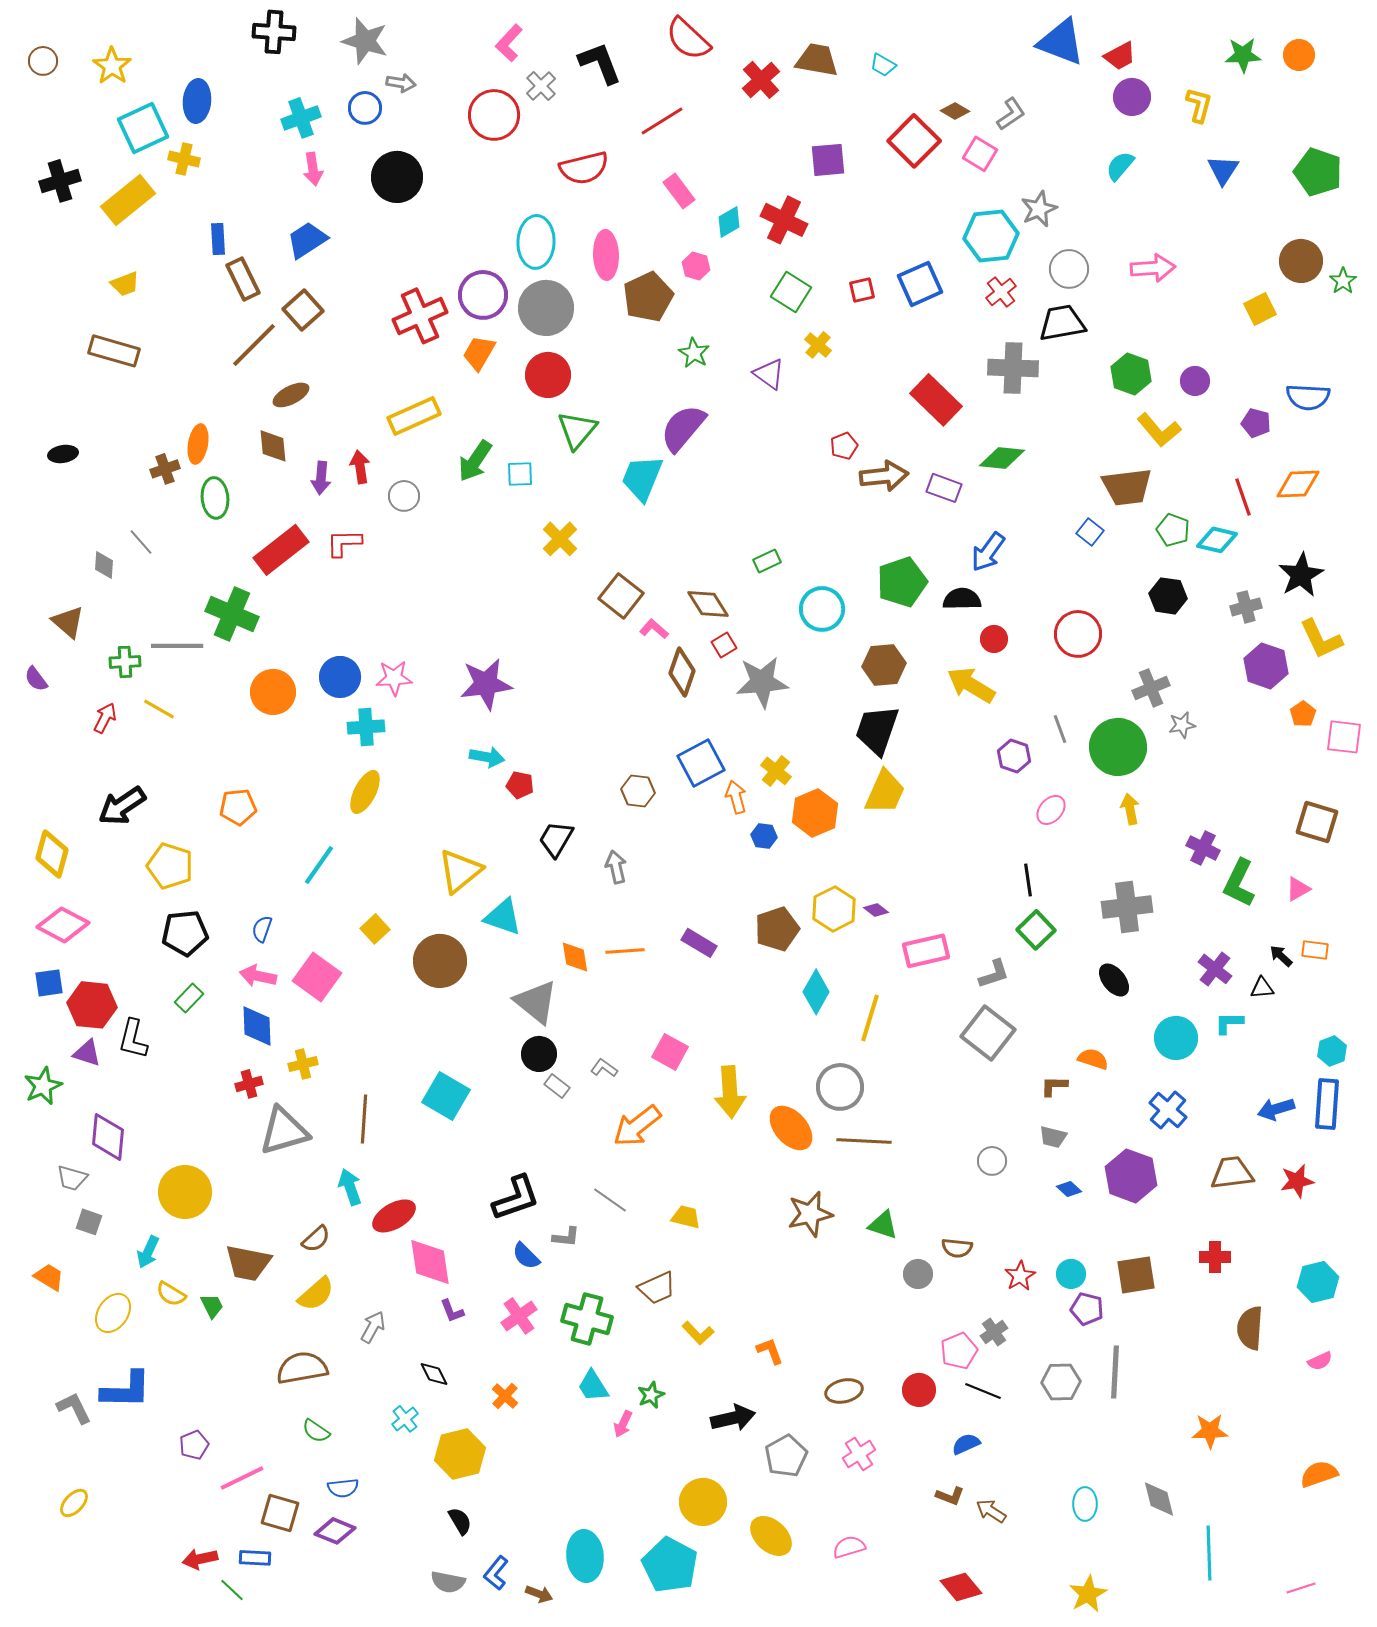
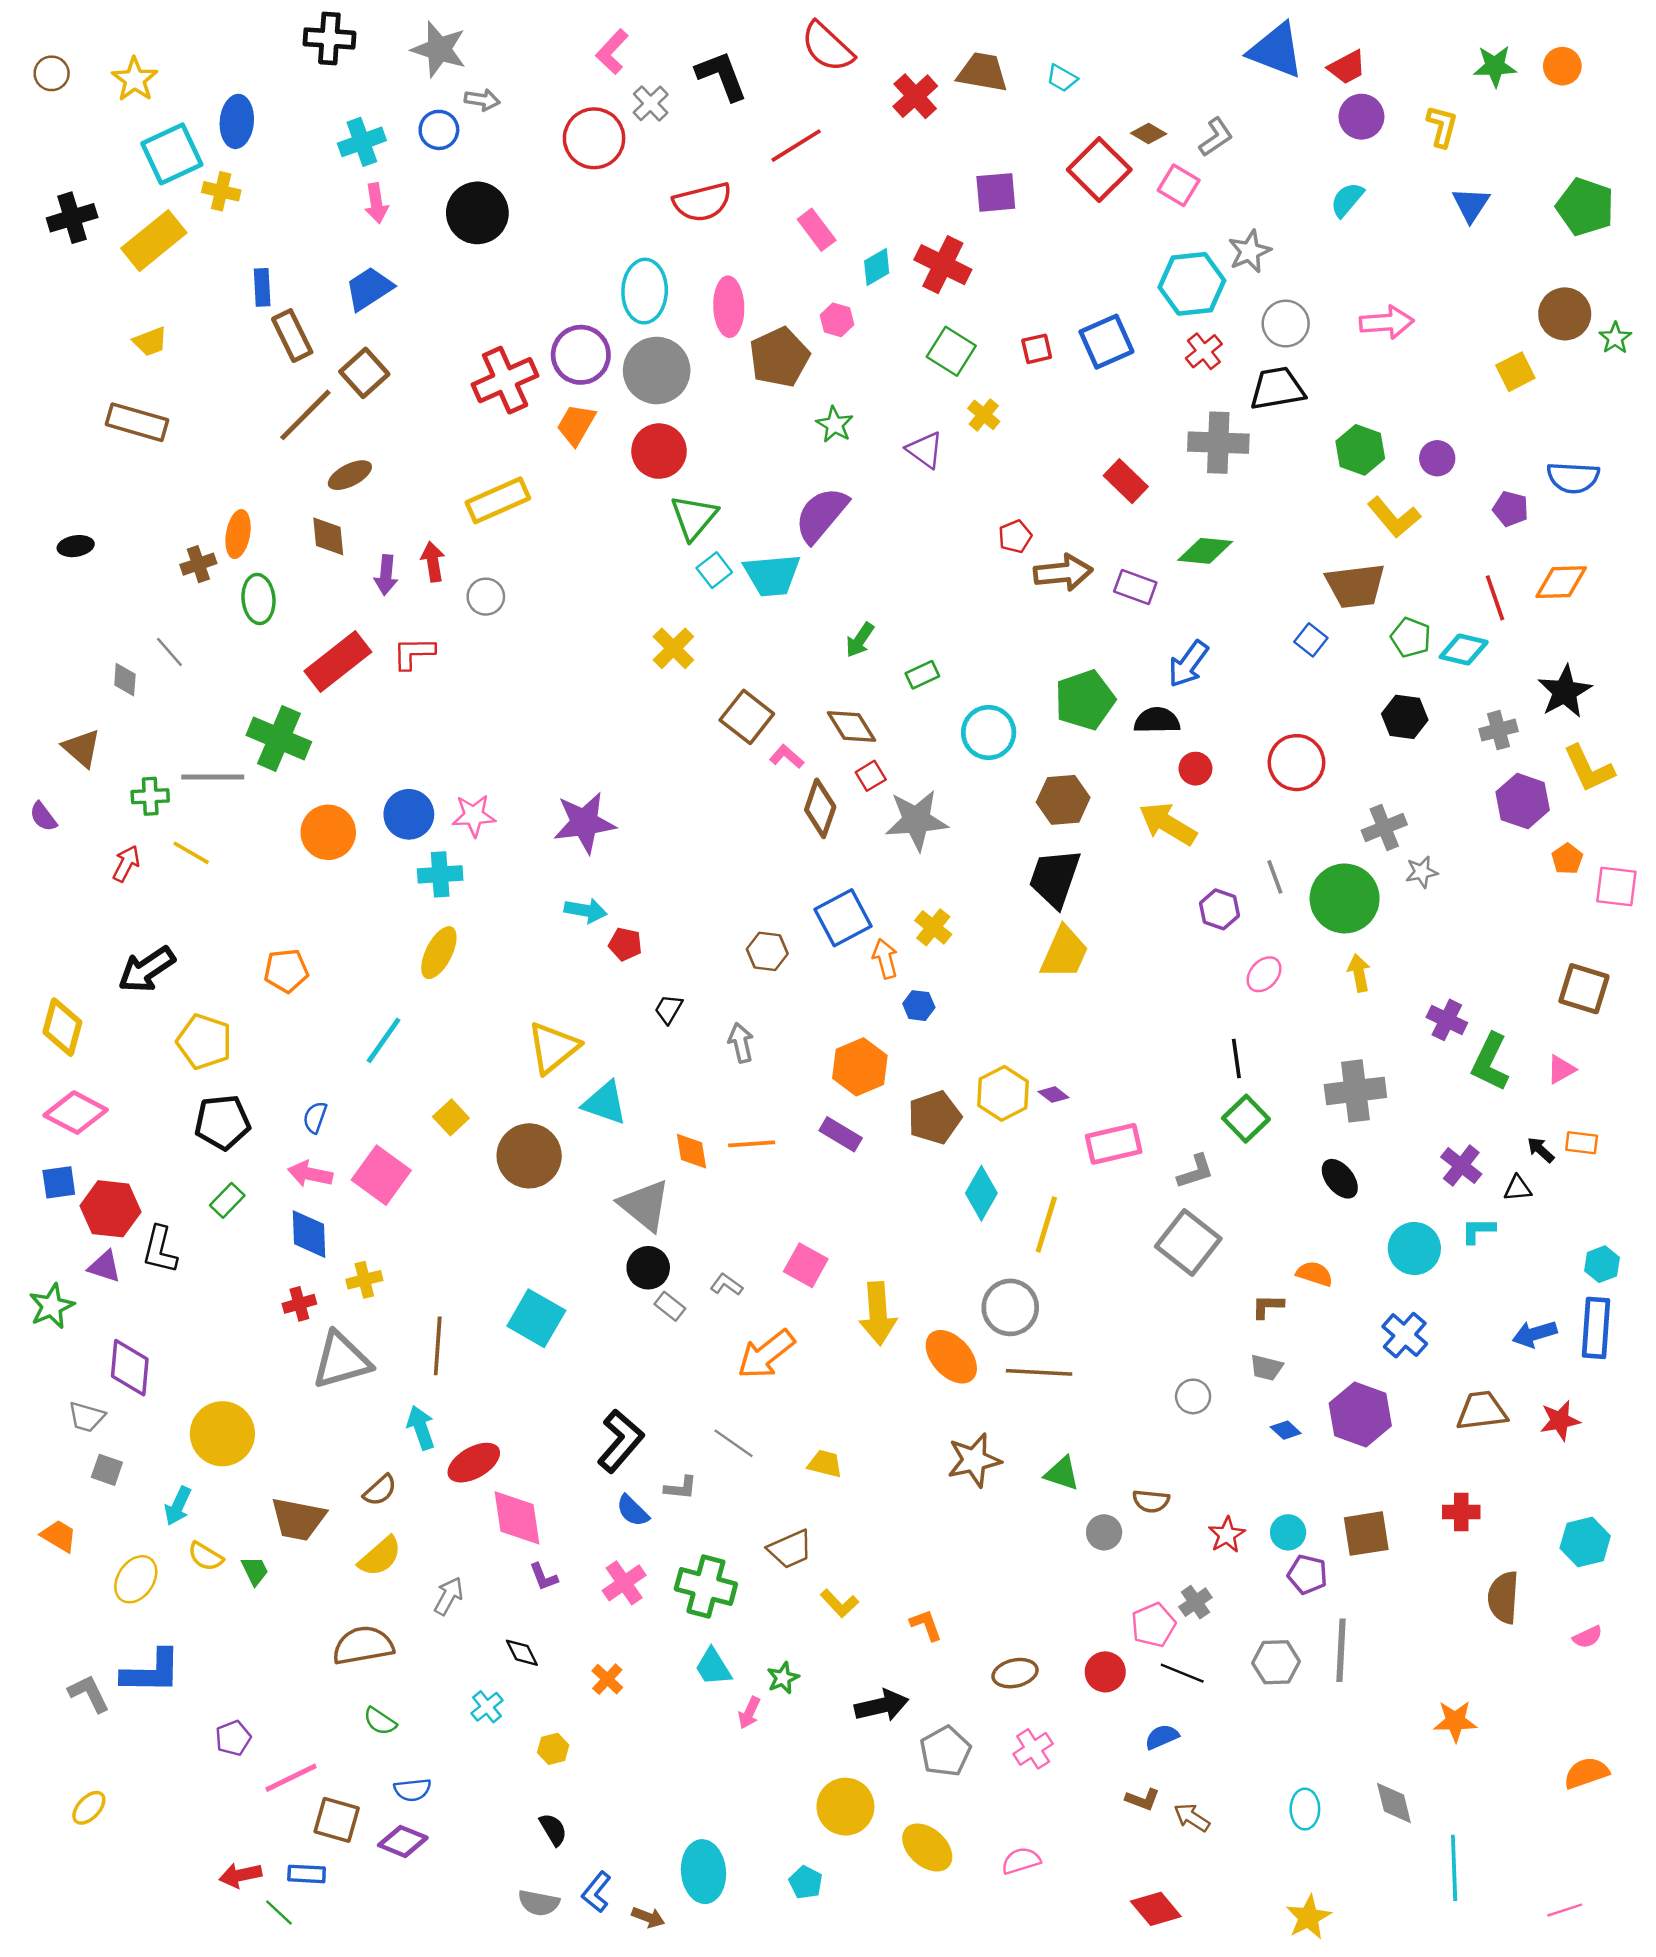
red rectangle: (936, 400) -> (1126, 481), size x0.7
green arrow: (475, 461) -> (860, 640), moved, size x0.7
cyan square: (520, 474) -> (714, 570), moved, turned -36
cyan trapezoid: (642, 478) -> (772, 575), turned -117
orange hexagon: (815, 813) -> (860, 1067), moved
black trapezoid: (556, 839) -> (669, 1009), size x0.7
black L-shape: (516, 1198) -> (621, 1441), turned -30
yellow hexagon: (460, 1454) -> (553, 1749), size x0.5
cyan pentagon: (670, 1565) -> (806, 1882), size x0.5

